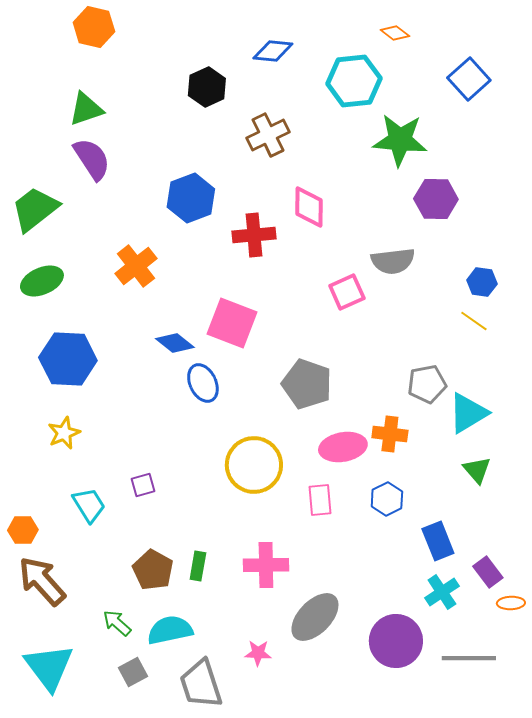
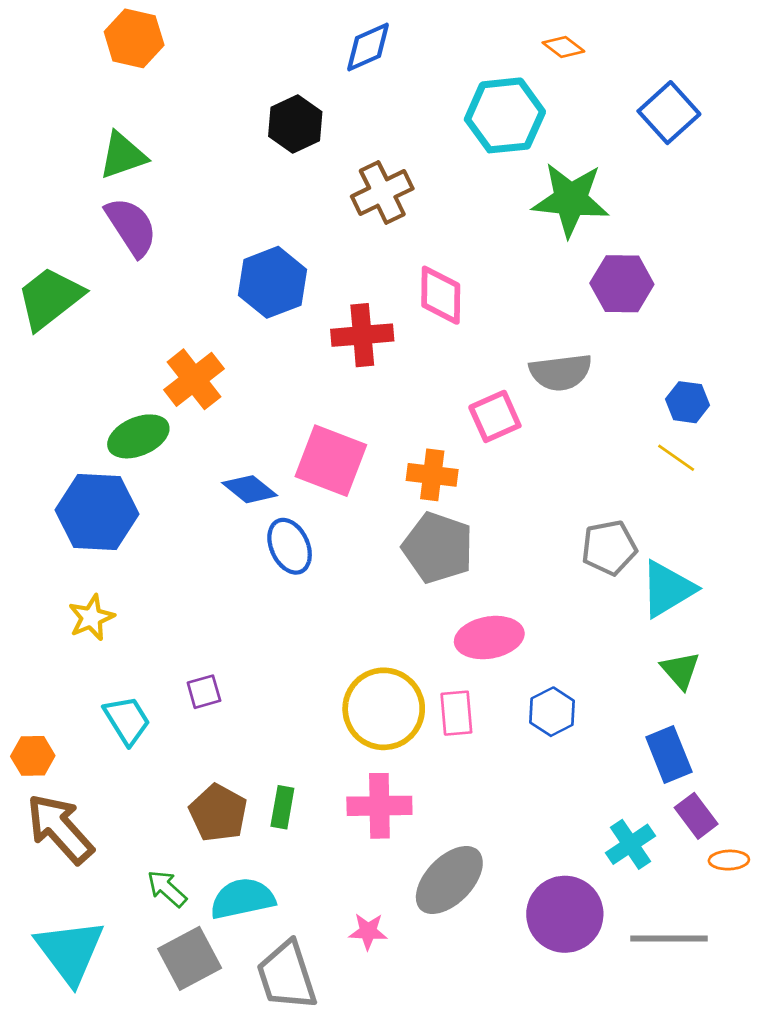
blue diamond: (273, 51) -> (368, 47), moved, turned -30
green ellipse: (42, 281) -> (138, 436), moved
orange cross: (390, 434) -> (432, 475), moved
yellow circle: (254, 465) -> (384, 709), moved
blue rectangle: (438, 541) -> (669, 754), moved
gray square: (133, 672) -> (190, 958), size x1.5

